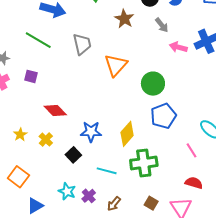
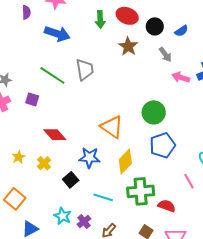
green line: (38, 40) -> (52, 75), moved
orange triangle: (116, 65) -> (112, 127), moved, turned -40
red semicircle: (194, 183) -> (167, 206), moved

